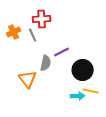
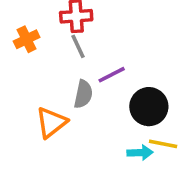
gray line: (33, 35) -> (78, 46), moved
orange triangle: (28, 79) -> (51, 123), turned 30

